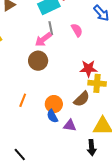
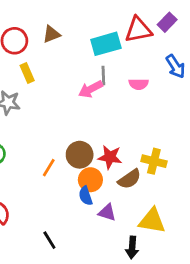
pink semicircle: (77, 30) -> (139, 84), turned 112
brown circle: (38, 61) -> (80, 155), moved
red star: (88, 69) -> (110, 157), moved
black line: (20, 154) -> (49, 240), moved

